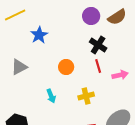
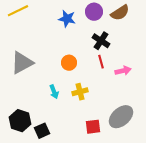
blue star: (39, 35) -> (67, 19), moved, turned -30
gray triangle: (19, 67) -> (22, 63), size x1.4
yellow cross: (86, 96) -> (80, 92), moved

